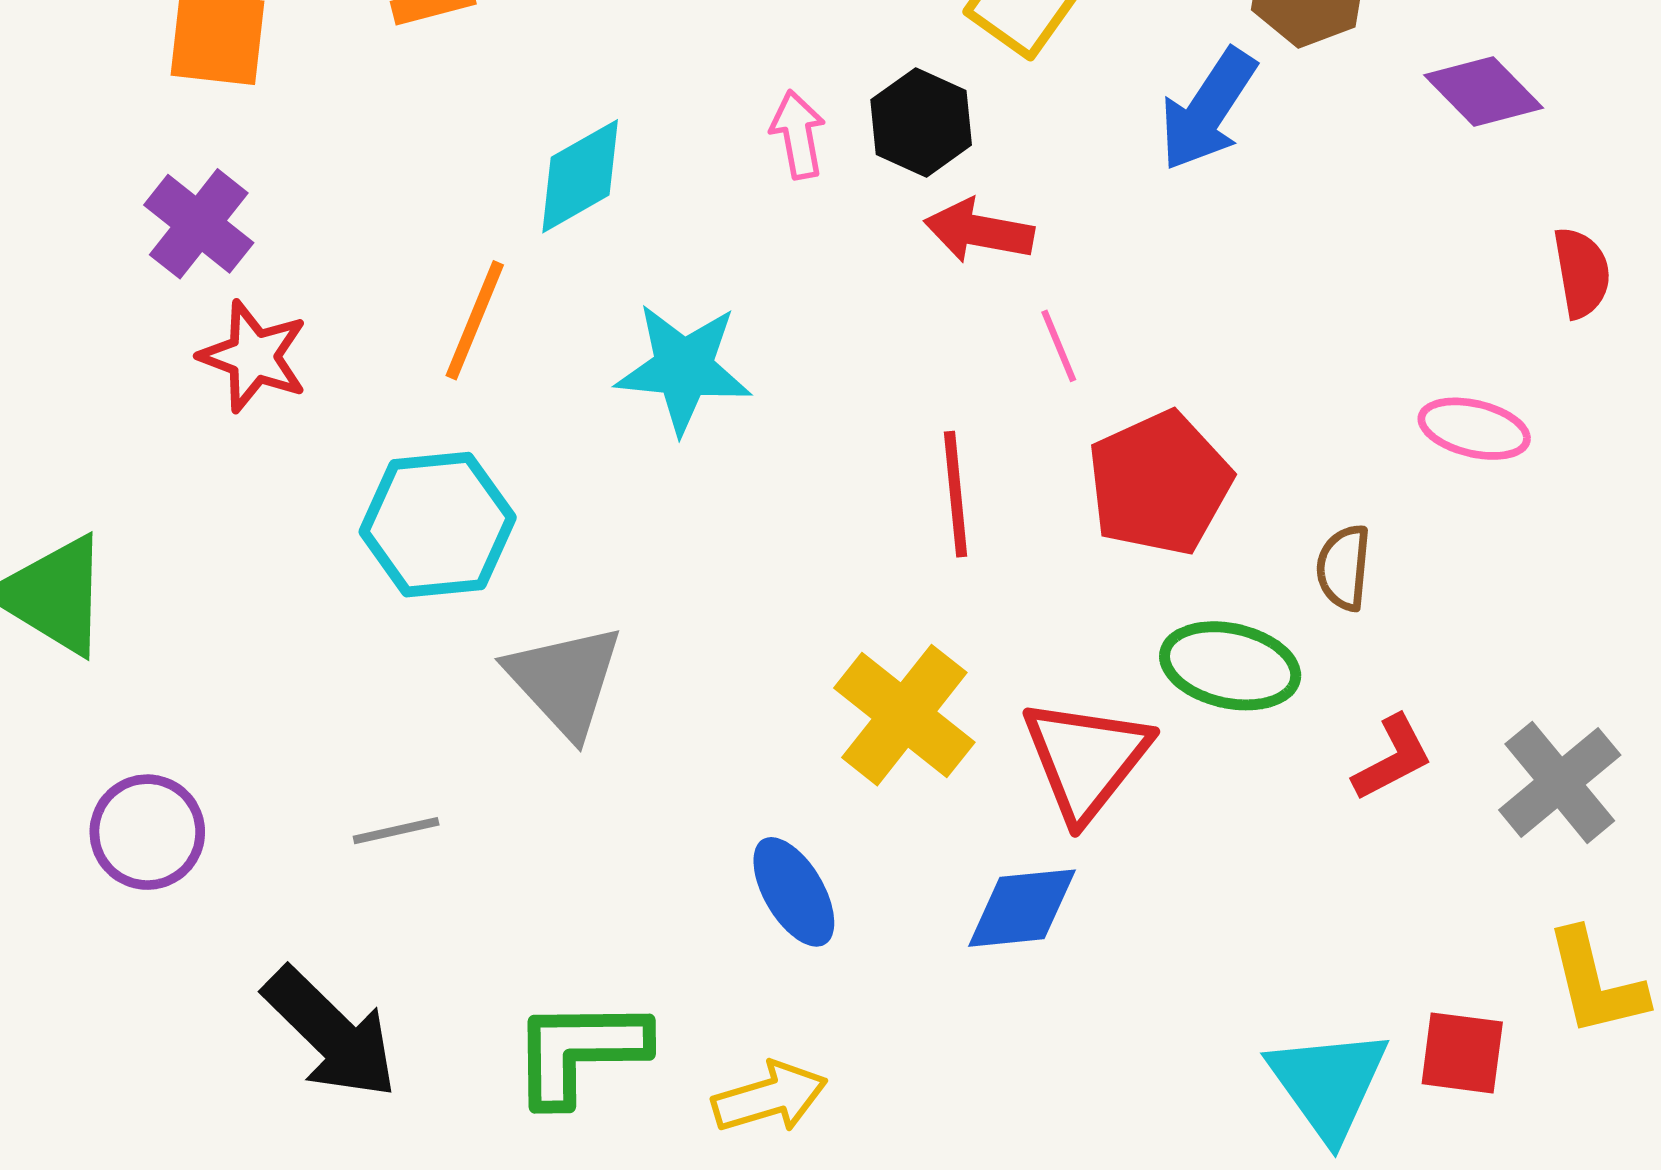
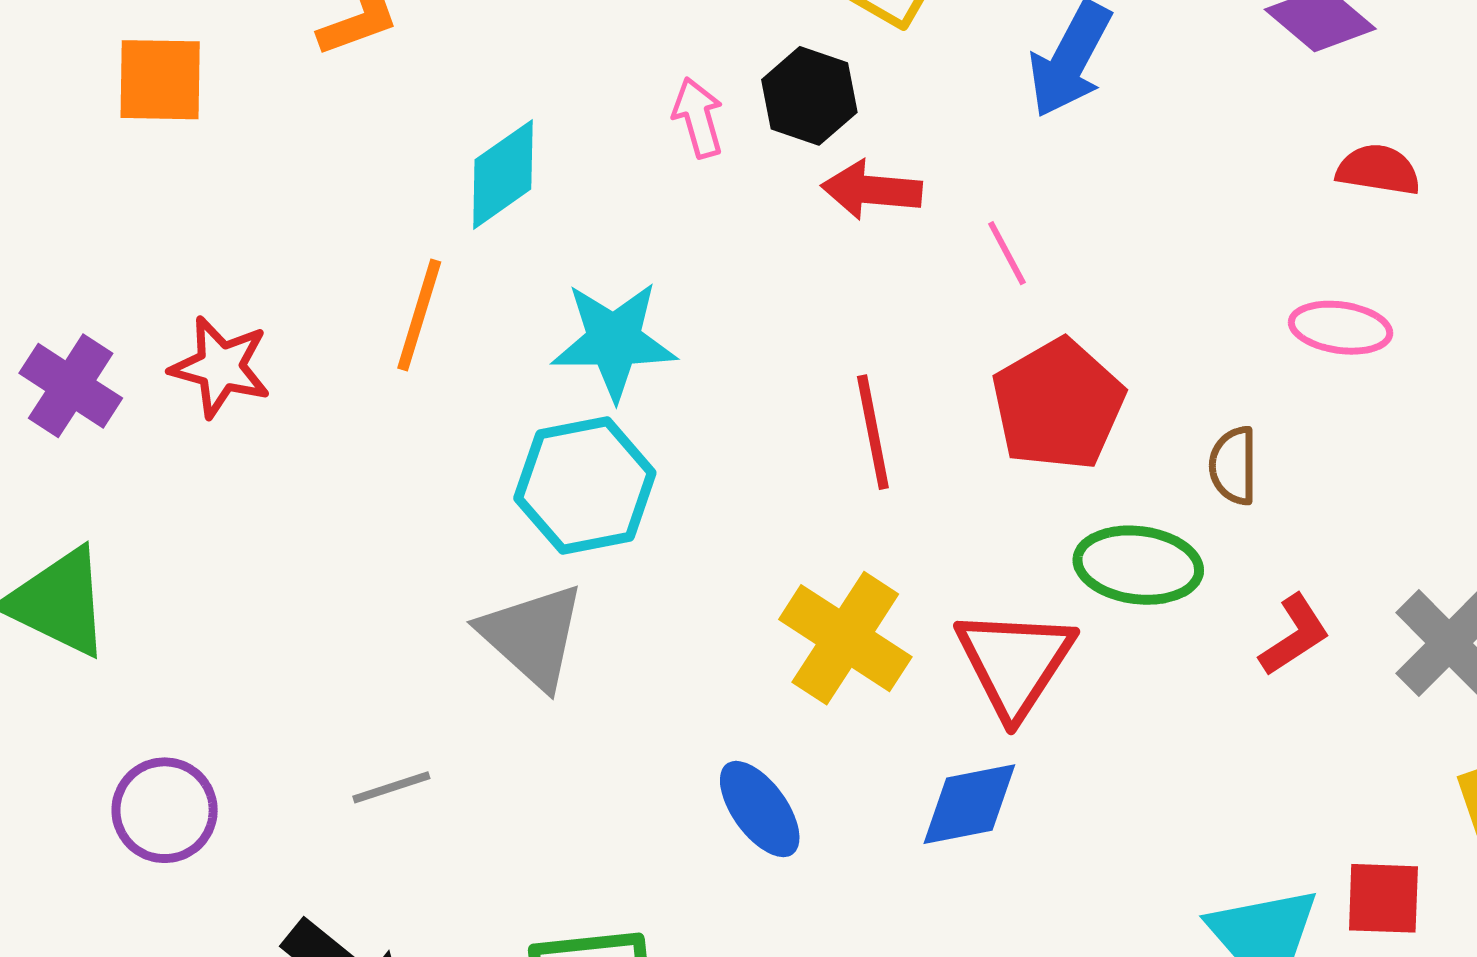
purple cross: (199, 224) -> (71, 386), moved
red semicircle: (1582, 273) -> (1378, 170), moved, turned -66
pink line: (1059, 346) -> (1007, 253), moved
cyan hexagon: (438, 525) -> (585, 486), moved

